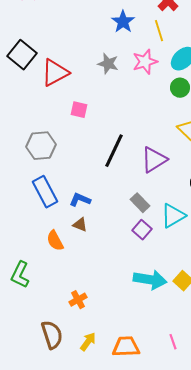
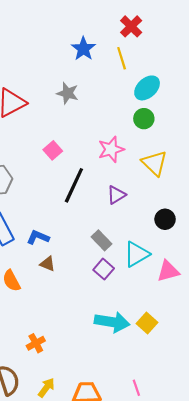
pink star: (145, 62) -> (111, 149), moved
pink square: (79, 110) -> (53, 150), moved, turned 36
purple triangle: (154, 160) -> (116, 195), size x0.7
brown triangle: (80, 225) -> (47, 264), moved

